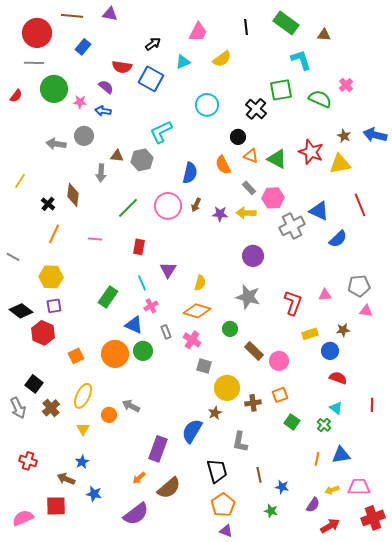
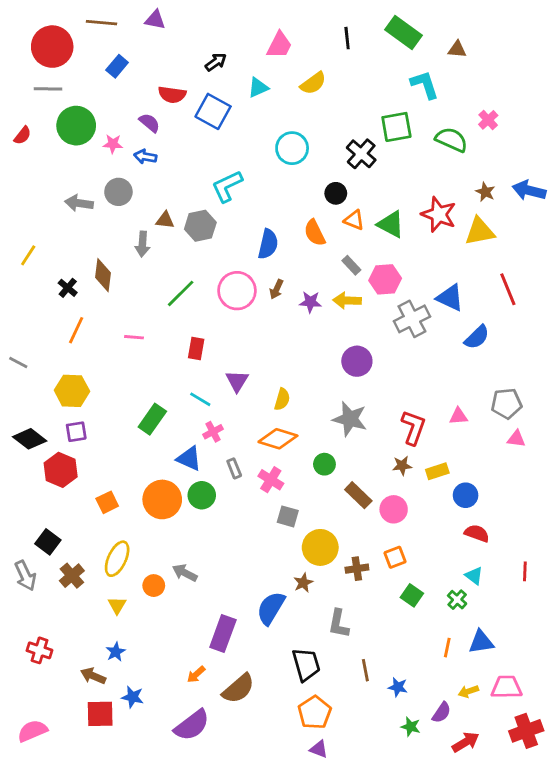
cyan line: (142, 283) -> (200, 399), turned -35
brown star: (343, 330) -> (402, 466), moved
red square: (56, 506) -> (100, 714), moved
green star: (271, 511) -> (411, 727), moved

